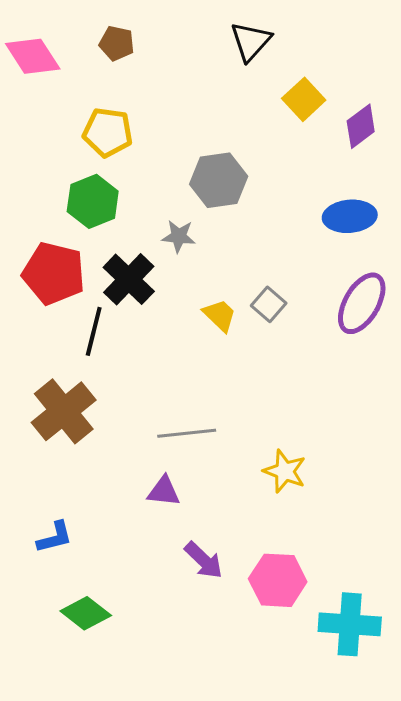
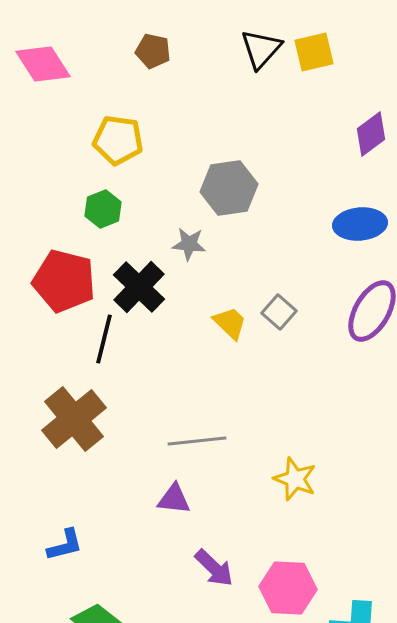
brown pentagon: (117, 43) -> (153, 51), moved
yellow square: (304, 99) -> (314, 52), moved, turned 30
green hexagon: (93, 201) -> (103, 209), size x0.7

